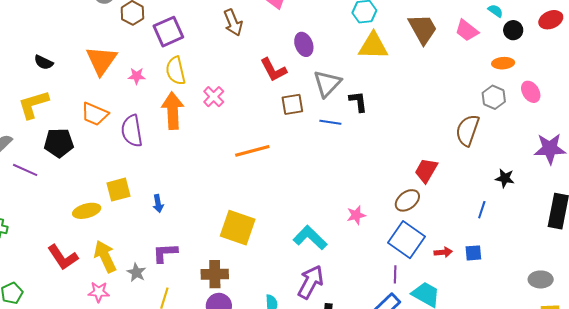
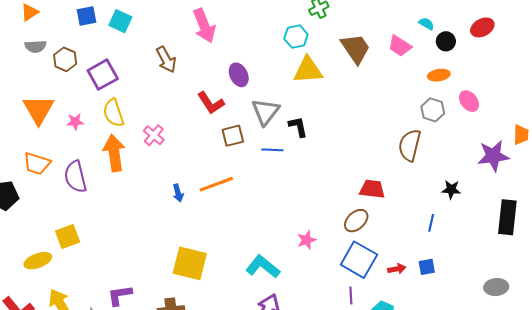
orange line: (252, 151) -> (216, 184), moved
red trapezoid: (426, 170) -> (372, 189), turned 72
blue arrow: (158, 204) -> (178, 193), moved

